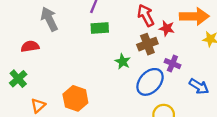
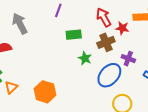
green rectangle: (100, 28) -> (74, 35), moved
orange triangle: (38, 106) -> (11, 87), moved

